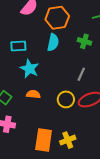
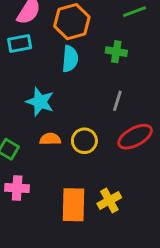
cyan rectangle: (18, 46) -> (20, 44), moved
yellow circle: (66, 99) -> (84, 141), moved

